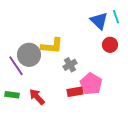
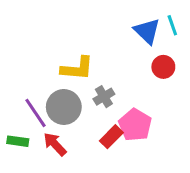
gray circle: (29, 55) -> (64, 107), moved
purple line: (16, 66) -> (36, 113), moved
red rectangle: (75, 92) -> (111, 137), turned -35

